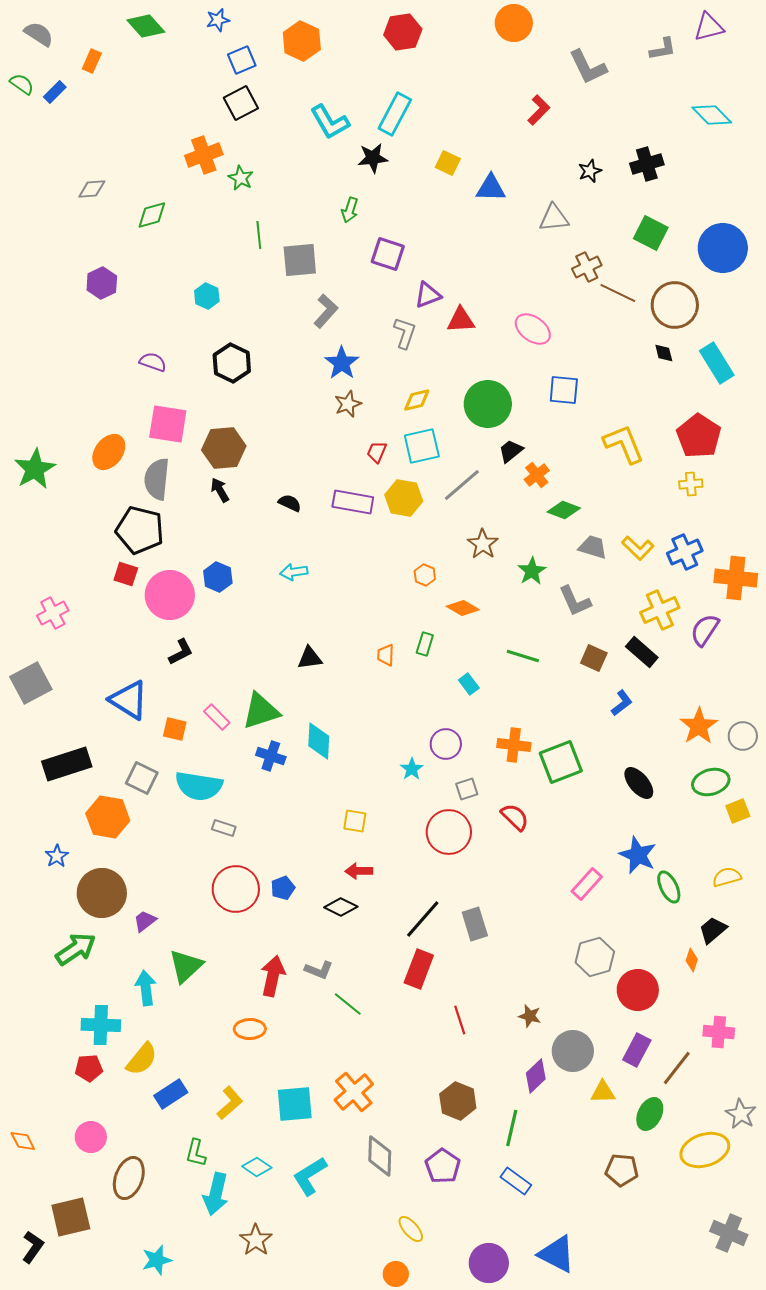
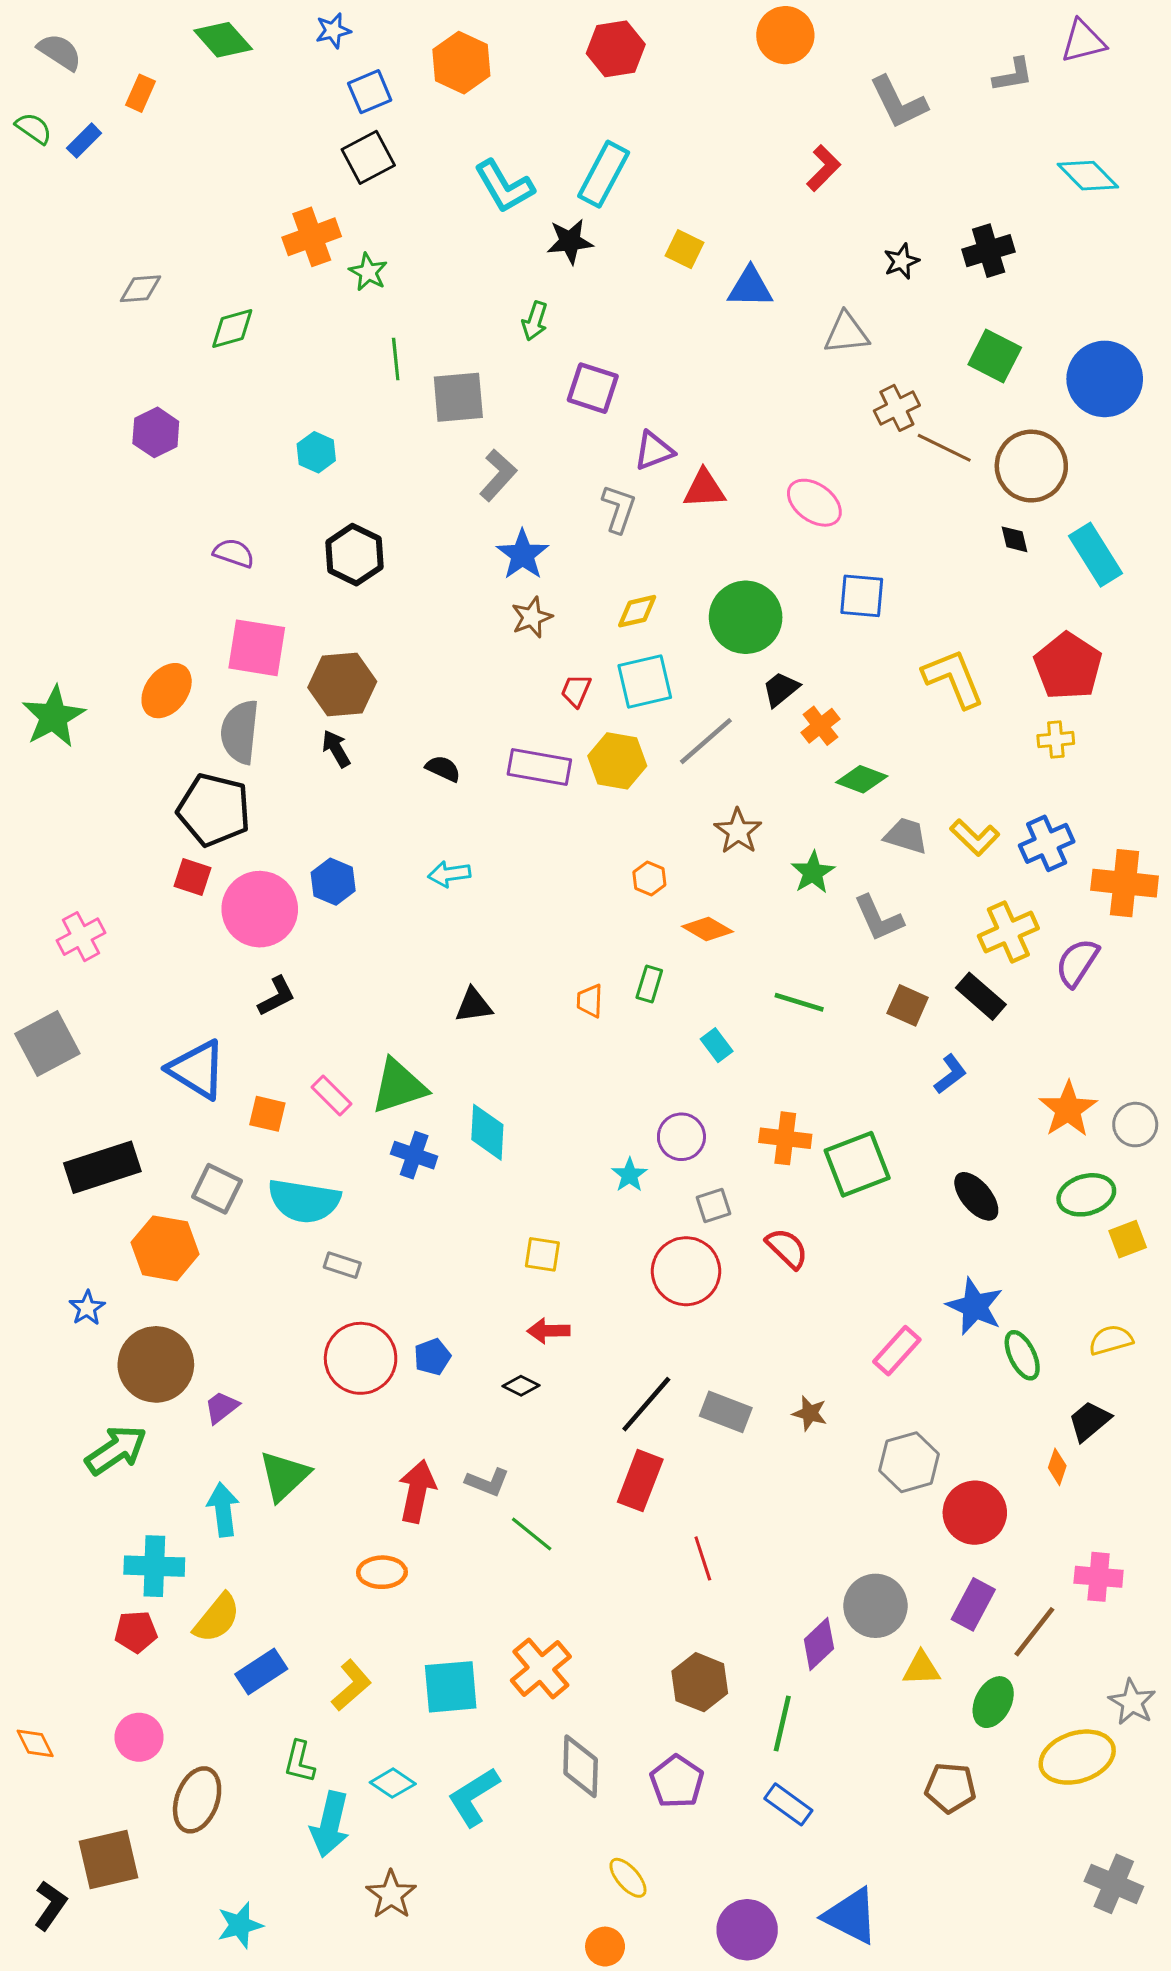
black diamond: (341, 907) -> (521, 1386), size x0.7
gray rectangle: (475, 924) -> (726, 1412), turned -52
brown star: (530, 1016) -> (810, 1413), moved

